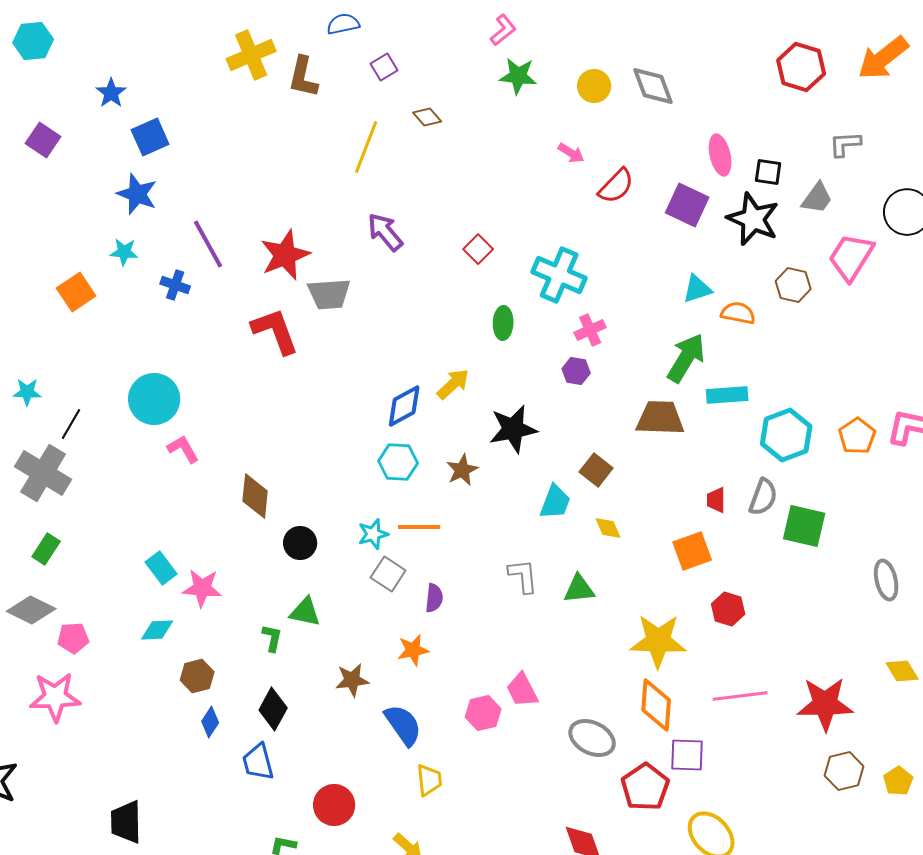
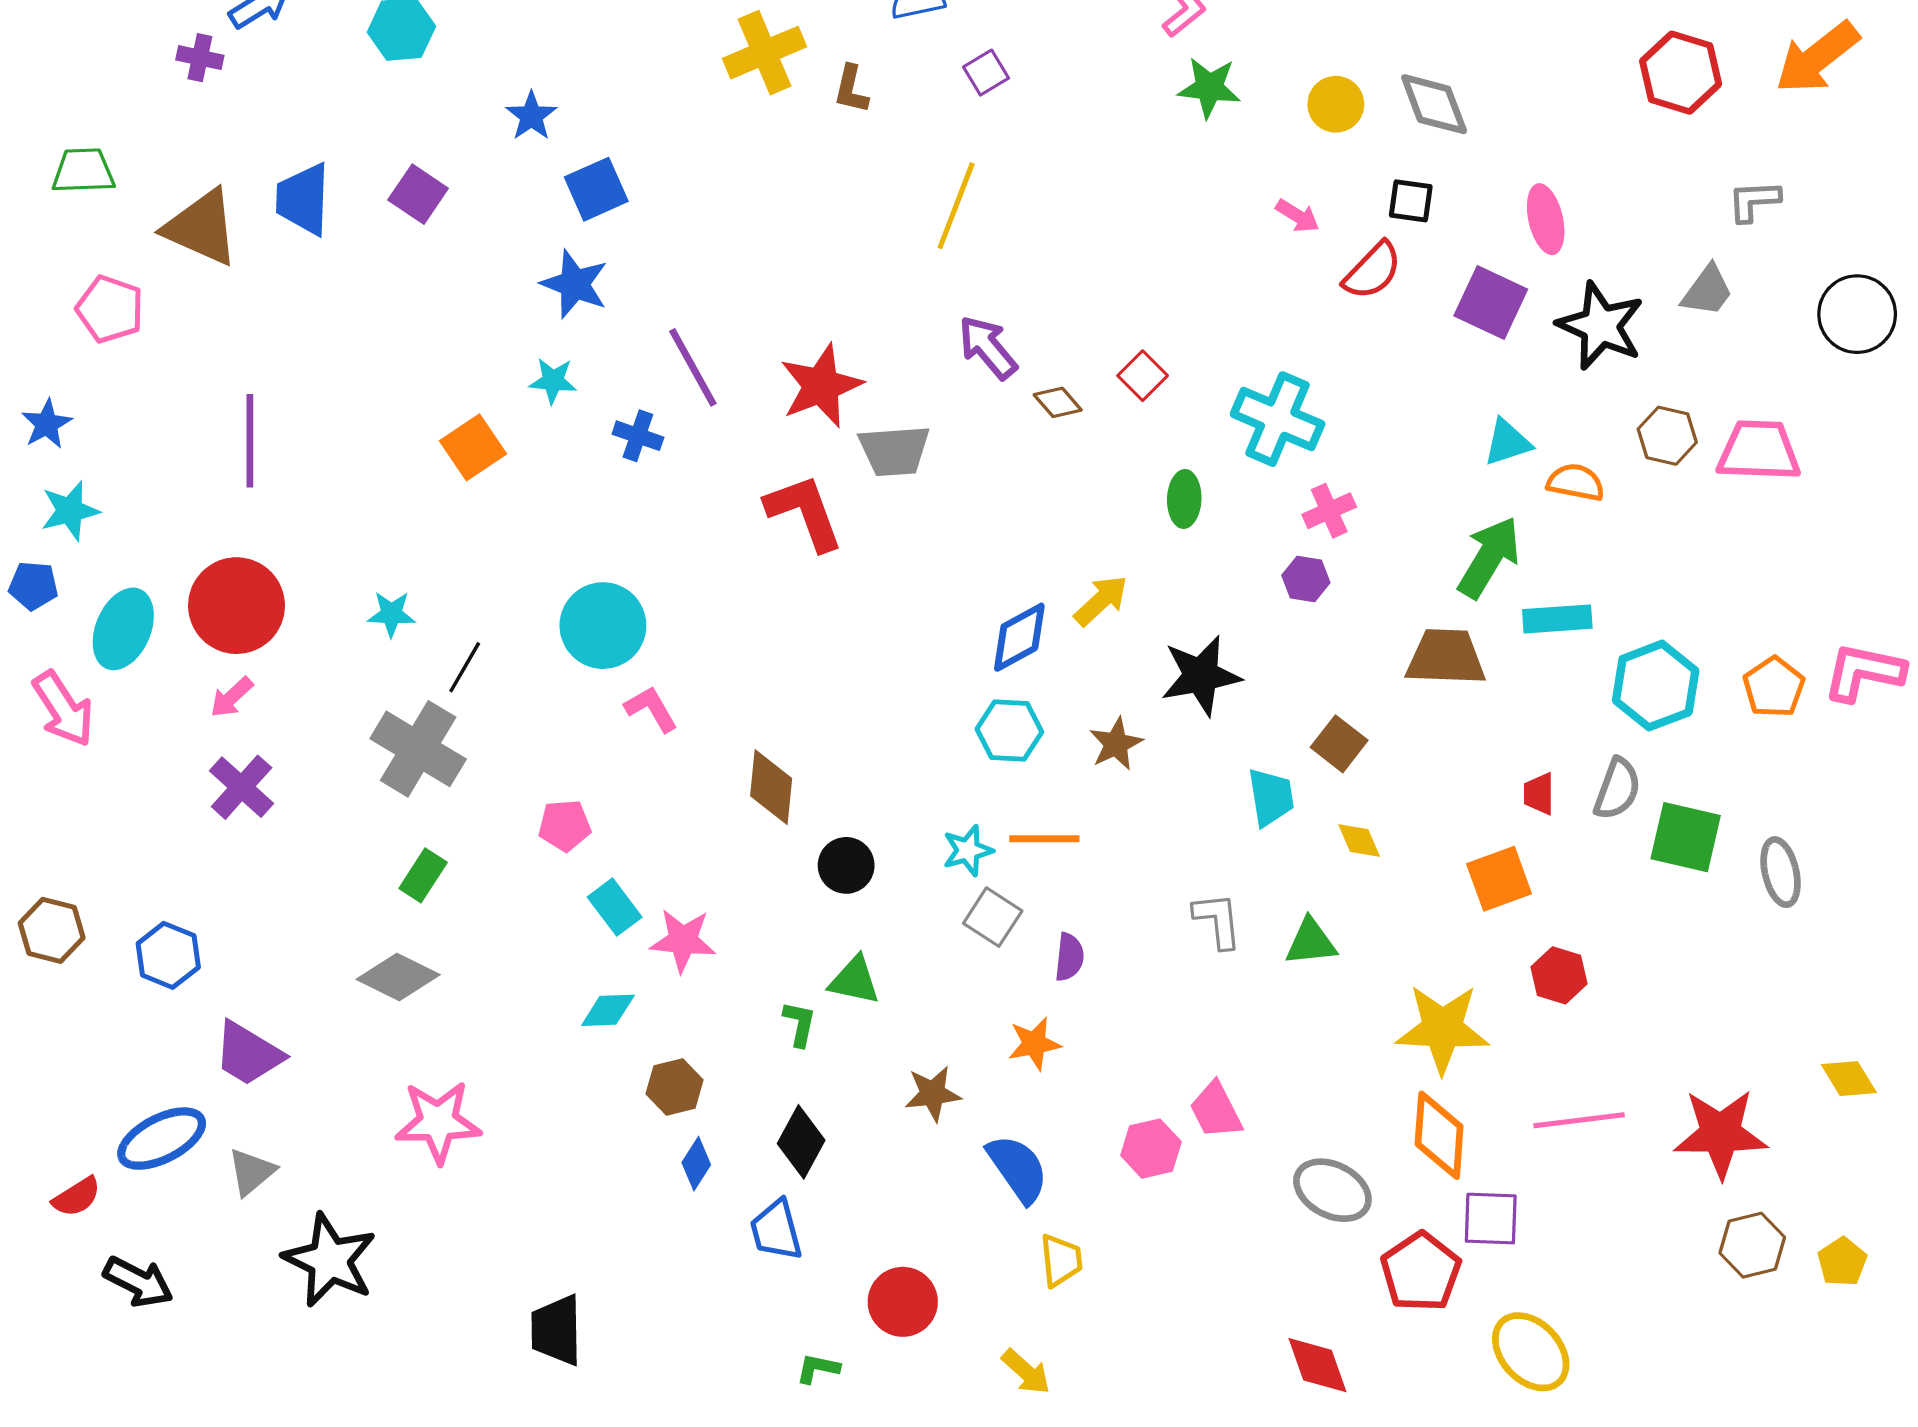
brown L-shape: (303, 77) -> (851, 89), size x0.7
brown diamond: (427, 117) -> (1058, 402), moved
black square: (768, 172) -> (1411, 201), moved
pink trapezoid: (851, 257) -> (1759, 451), moved, turned 60
cyan trapezoid: (555, 502) -> (1271, 797), turned -30
gray ellipse: (886, 580) -> (1781, 872), moved
pink pentagon: (73, 638) -> (565, 825), moved

